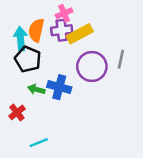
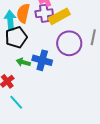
black pentagon: (28, 59) -> (16, 37), turned 30
cyan line: (39, 143) -> (16, 102), moved, turned 70

